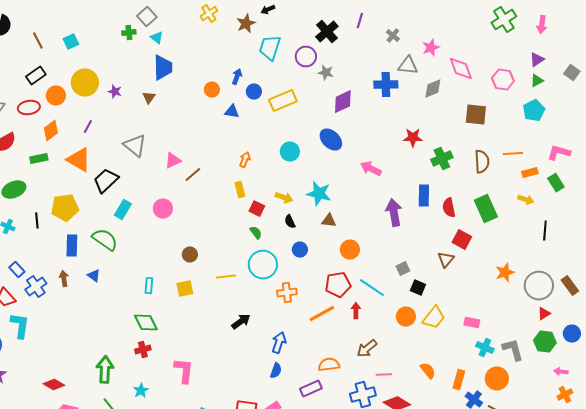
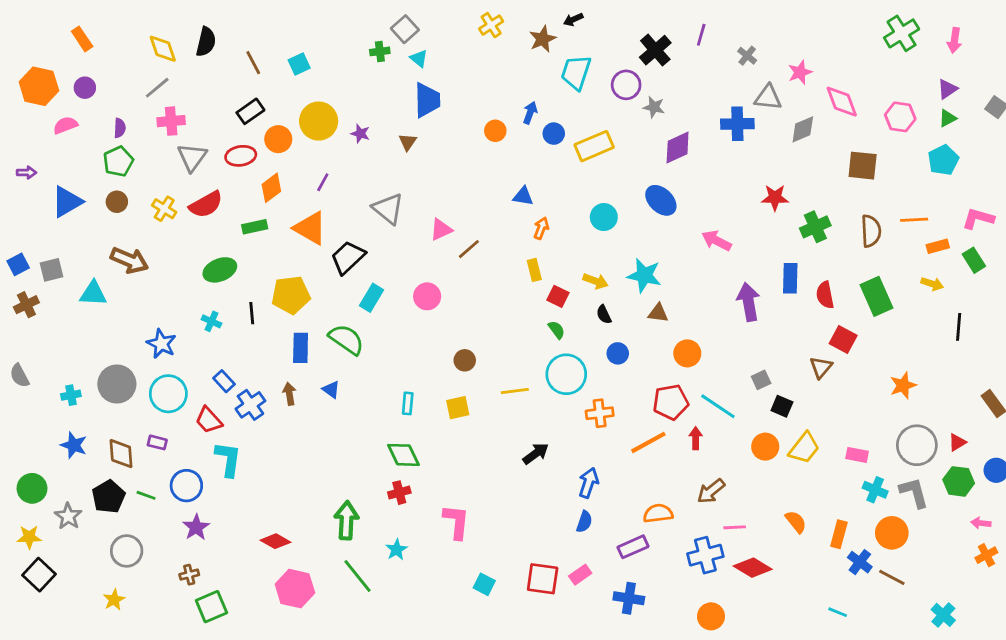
blue triangle: (232, 112) -> (523, 196), moved
gray circle: (539, 286) -> (917, 445), moved

